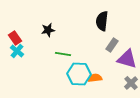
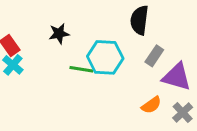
cyan hexagon: (79, 74) -> (105, 57), moved
orange semicircle: (95, 78) -> (151, 105), moved, turned 152

